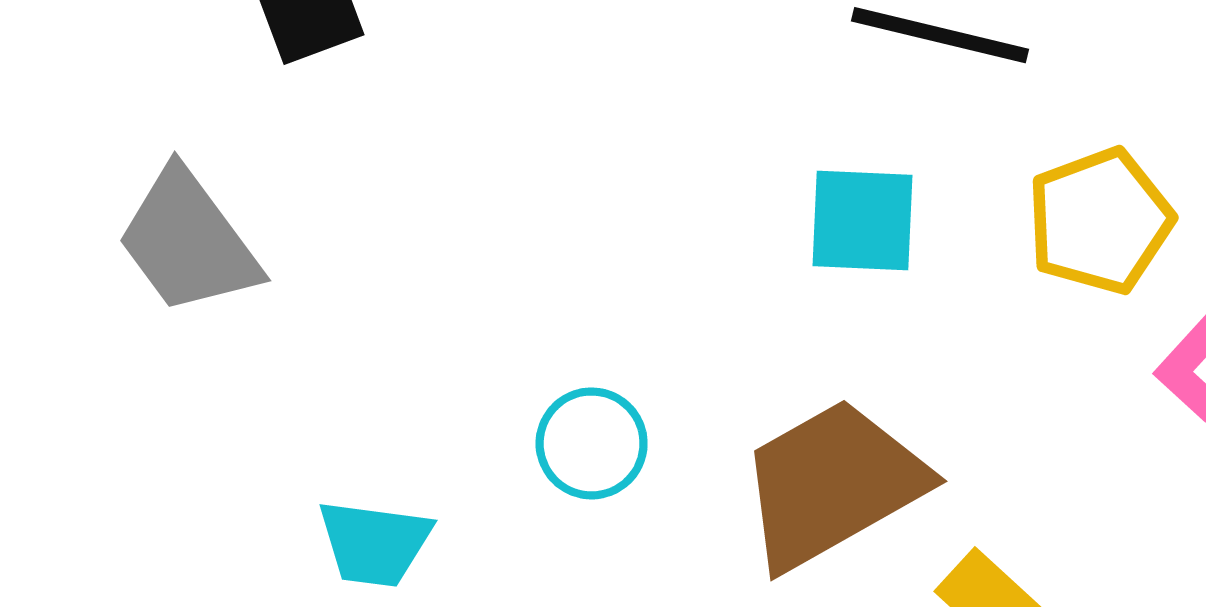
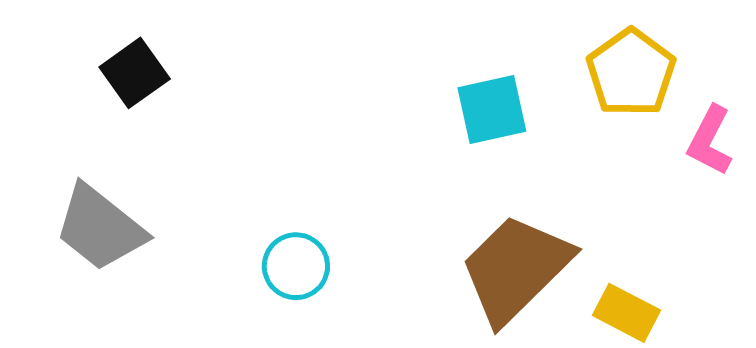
cyan circle: (592, 443) -> (296, 266), moved

